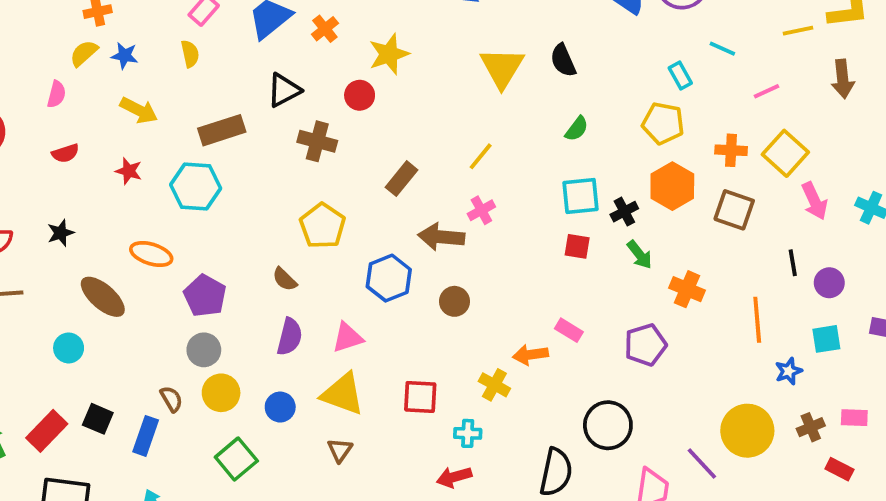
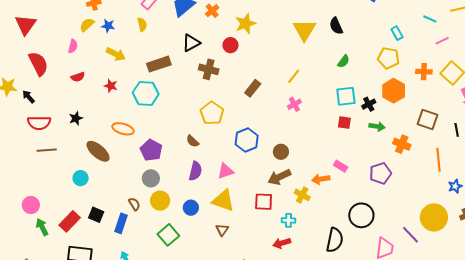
cyan line: (722, 49) -> (430, 19), moved
brown square: (734, 210) -> (428, 120), moved
brown arrow: (441, 237) -> (279, 177), moved, turned -30
green arrow: (640, 255) -> (377, 126), turned -42

